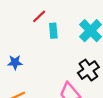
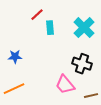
black cross: (88, 70) -> (82, 64), turned -36

